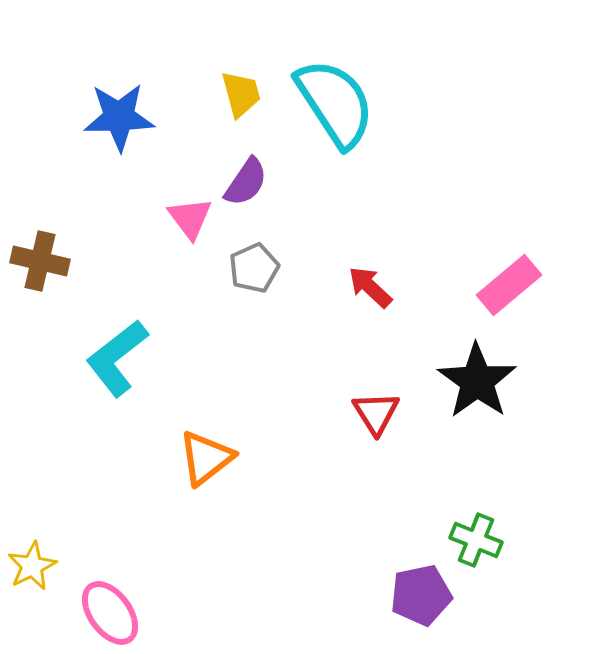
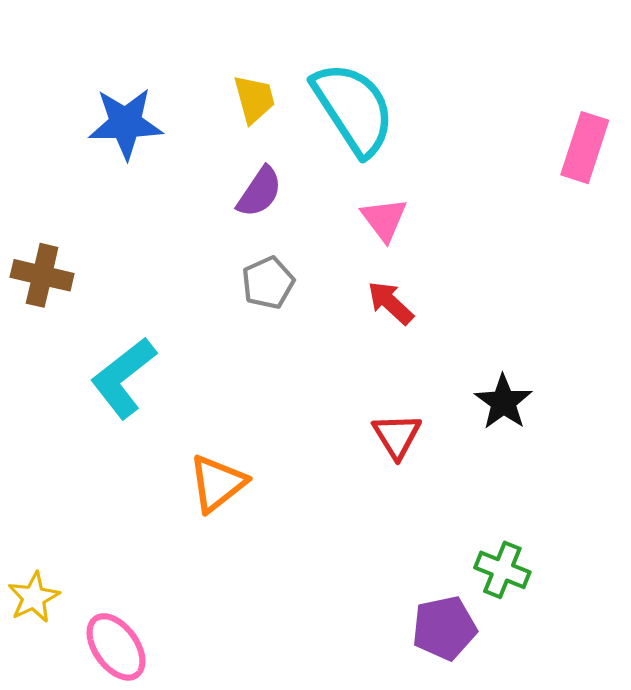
pink triangle: (190, 218) -> (384, 219), moved
pink rectangle: (509, 285) -> (585, 148), moved, turned -32
black star: (477, 381) -> (503, 402), size x0.7

